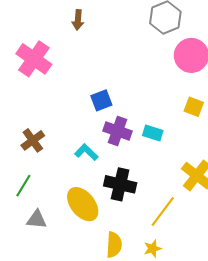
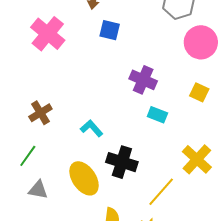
blue square: (101, 100) -> (110, 30), moved, turned 30
purple cross: (118, 131) -> (143, 80), moved

